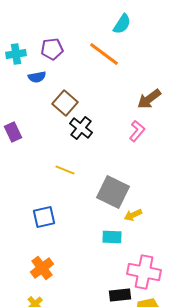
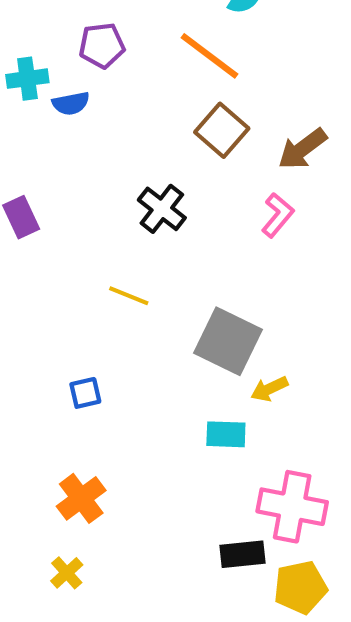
cyan cross: (16, 54) -> (27, 79), moved
brown square: (65, 103) -> (222, 130), moved
blue square: (44, 217) -> (85, 393), size x0.7

